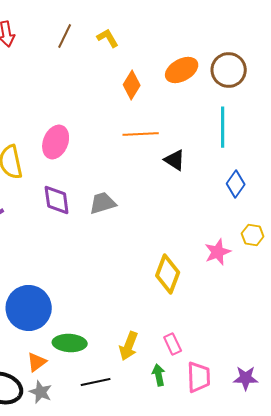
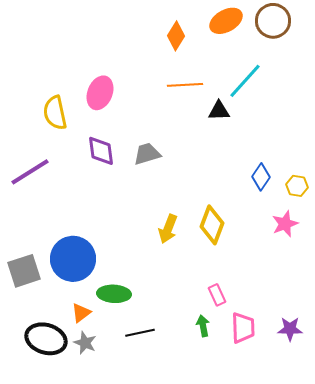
cyan line: (223, 127) -> (245, 81), moved, turned 42
black triangle: (175, 160) -> (219, 111), turned -35
blue diamond: (236, 184) -> (261, 177), moved
pink star: (218, 252) -> (285, 224), moved
yellow arrow: (129, 346) -> (168, 229), moved

